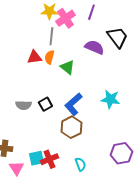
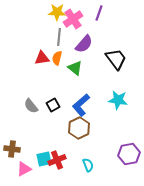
black trapezoid: (117, 37) -> (116, 59), moved
purple semicircle: (94, 47) -> (84, 44), moved, turned 108
gray semicircle: (23, 105) -> (31, 106), turned 49
pink triangle: (16, 168) -> (24, 169), turned 35

